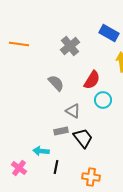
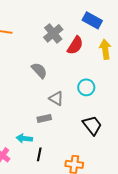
red semicircle: (92, 80) -> (75, 45), moved
black trapezoid: (83, 138) -> (92, 125), moved

